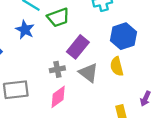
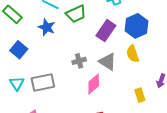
purple rectangle: (78, 47) -> (106, 31), moved
pink diamond: (58, 97) -> (94, 84), moved

